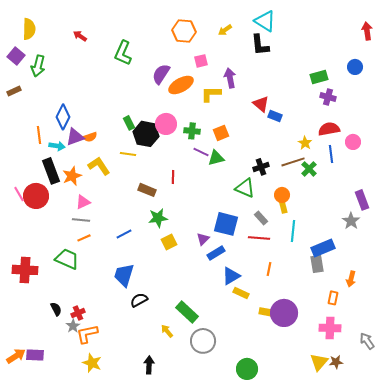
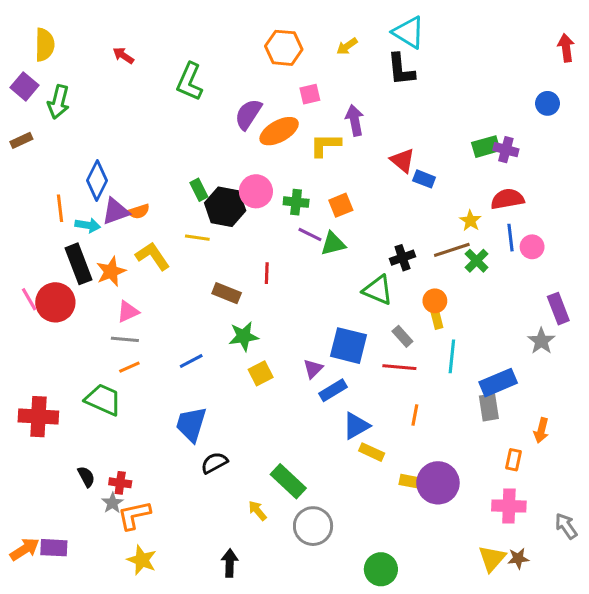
green rectangle: (319, 77) -> (486, 147), moved
pink circle: (353, 142) -> (532, 247), moved
red cross: (78, 313) -> (120, 483), turned 32

